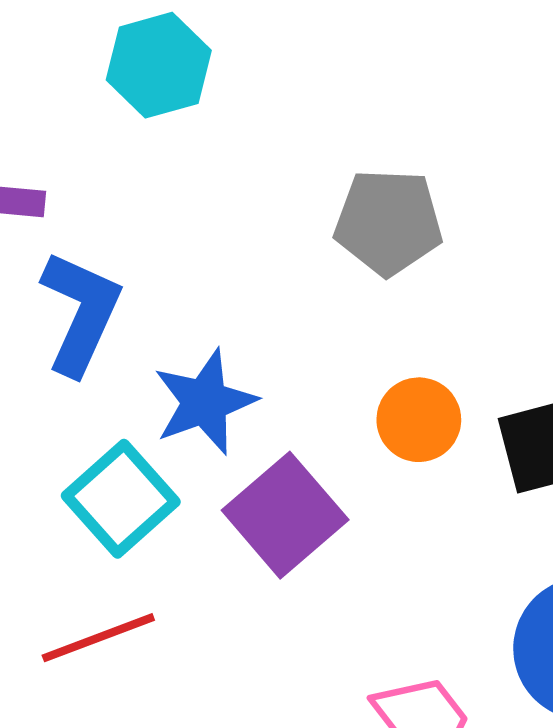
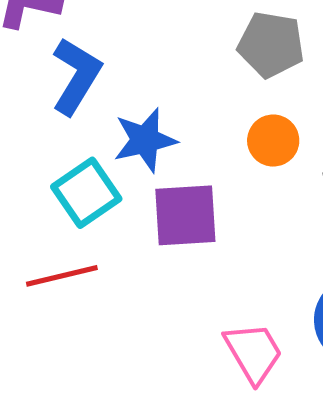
orange circle: (419, 420) -> (273, 141), moved
purple square: (285, 515) -> (185, 215), turned 30

